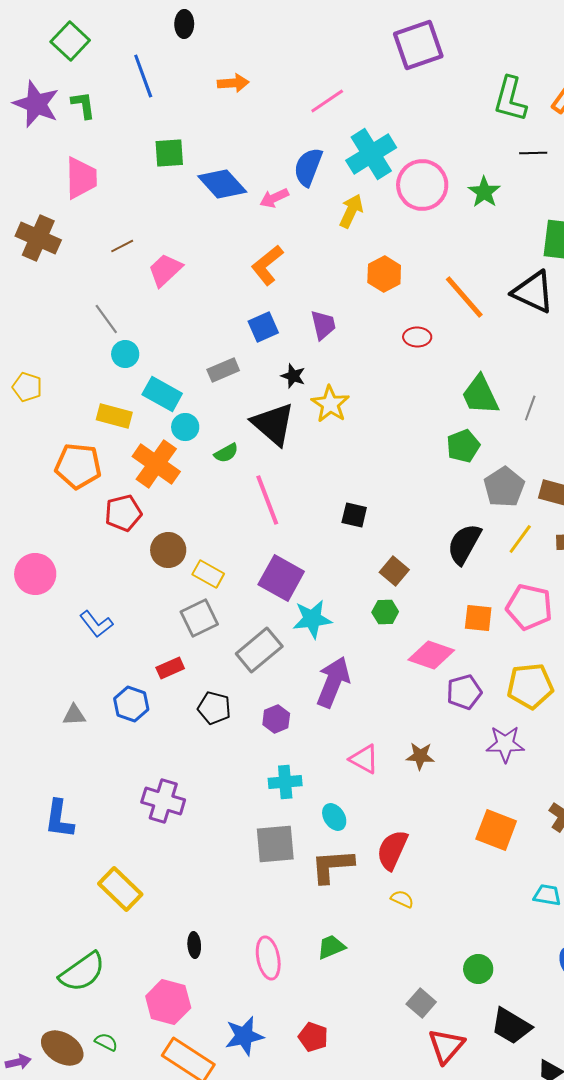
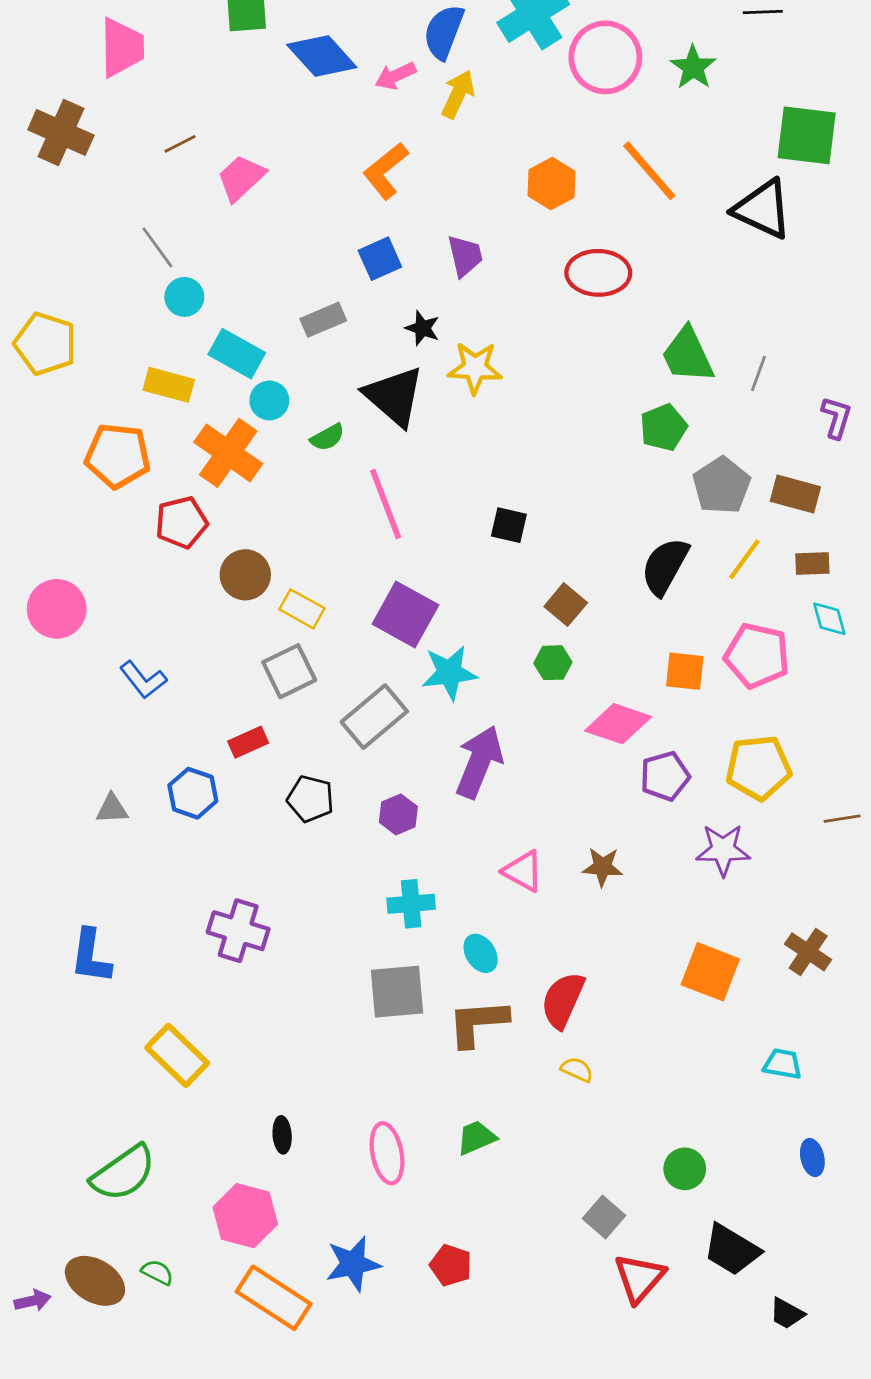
yellow arrow: (351, 211) -> (458, 94), moved
orange line: (464, 297) -> (649, 171), moved
red ellipse: (417, 337) -> (598, 273), size x1.6
yellow pentagon: (27, 387) -> (45, 344), size x1.5
yellow star: (330, 404) -> (475, 368), turned -30

